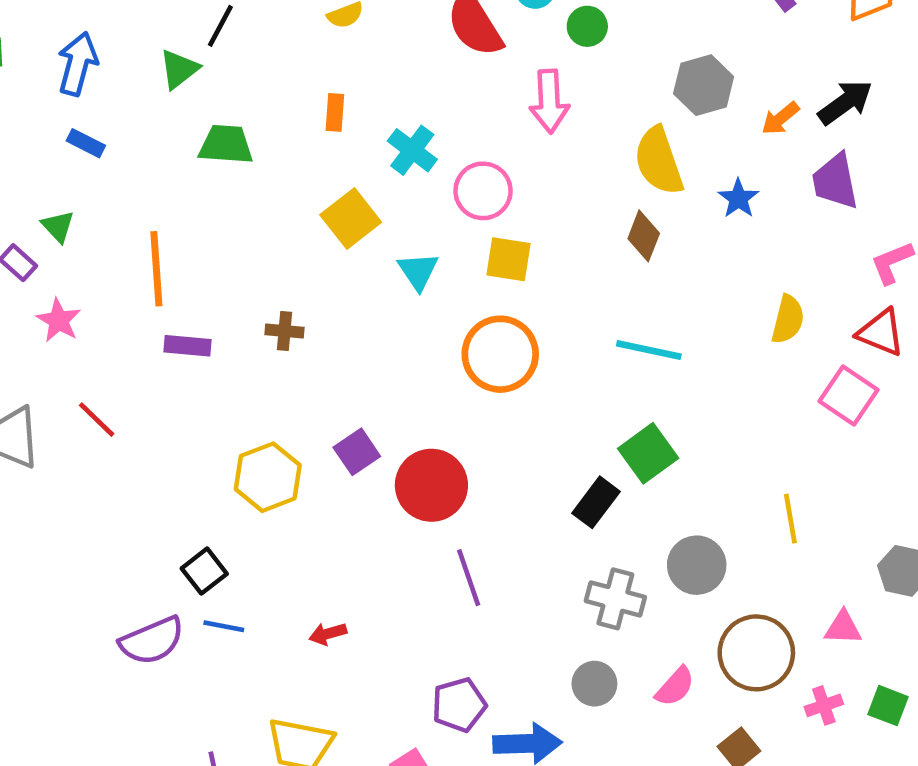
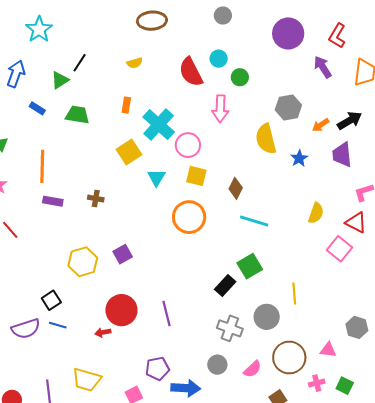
blue rectangle: (86, 143) -> (37, 108), moved
cyan cross: (412, 150) -> (159, 125), size x1.5
brown diamond: (644, 236) -> (236, 188), moved
red circle: (431, 485) -> (121, 310), moved
yellow line: (790, 519) -> (294, 293), moved

